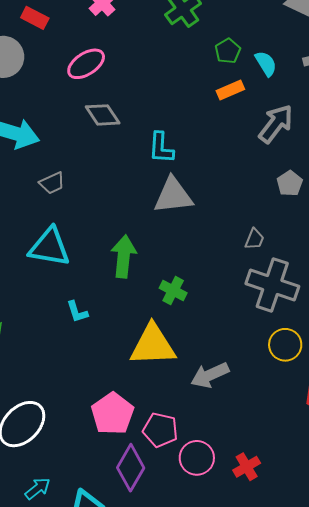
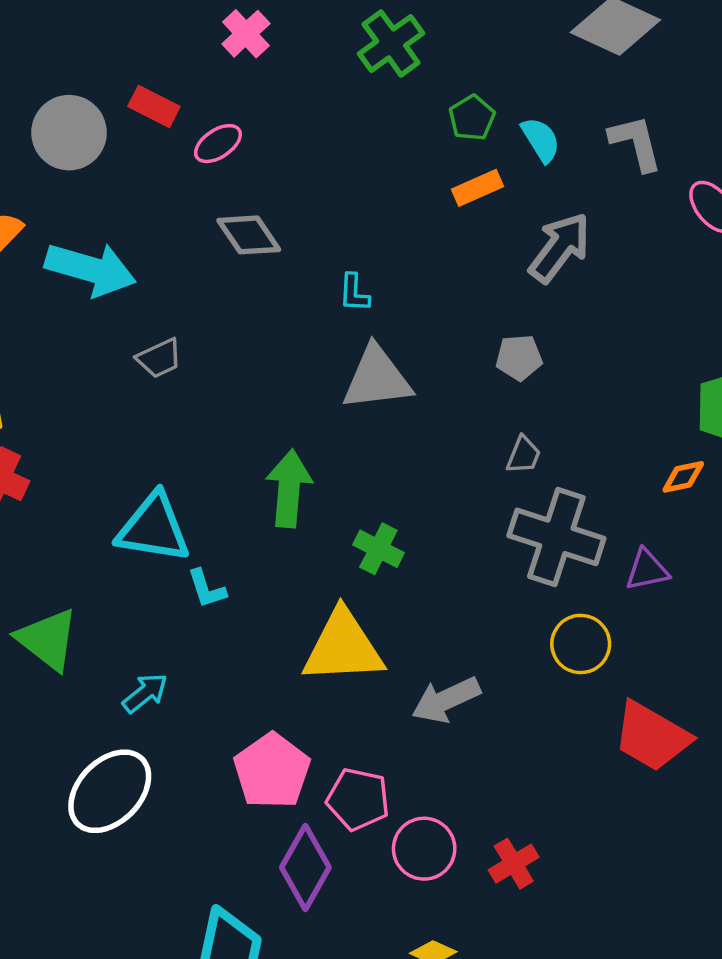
red rectangle: (35, 18) -> (154, 106), moved
pink ellipse: (86, 64) -> (218, 144), size x0.7
cyan L-shape: (161, 148) -> (354, 293), size x0.7
gray pentagon: (290, 183) -> (519, 358), moved, turned 30
cyan triangle: (49, 247) -> (153, 528), moved
cyan arrow: (38, 488) -> (145, 693), moved

